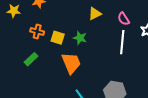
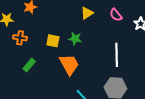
orange cross: (37, 32) -> (20, 38), moved
white line: (122, 42) -> (117, 55), moved

